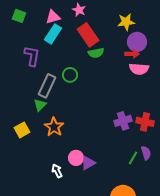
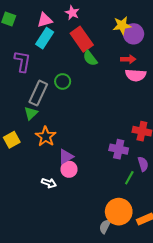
purple circle: (137, 42) -> (134, 34), moved
green semicircle: (96, 53) -> (90, 58), turned 63
purple cross: (123, 121) -> (119, 149), moved, turned 30
green line: (133, 158) -> (129, 178), moved
purple triangle: (88, 163) -> (66, 157), moved
white arrow: (57, 171) -> (49, 183), turned 136

